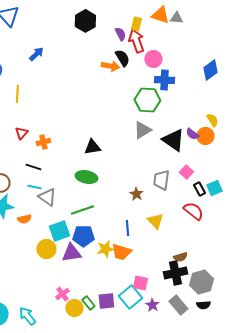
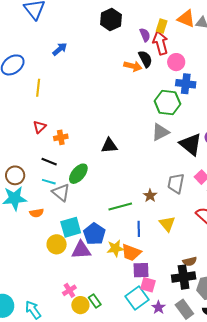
green ellipse: (86, 177) -> (78, 174), moved, turned -65
green line: (82, 210) -> (120, 207), moved
blue pentagon: (83, 236) -> (94, 234), turned 30
purple square: (106, 301) -> (141, 270), moved

